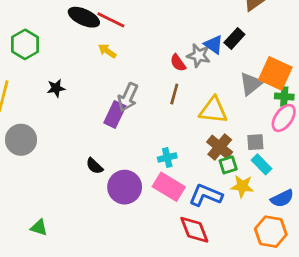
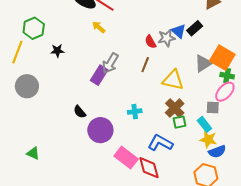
green hexagon: (25, 44) -> (34, 28), moved
gray star: (199, 55) -> (167, 38), turned -30
gray square: (255, 142) -> (213, 108), moved
yellow star: (242, 186) -> (208, 139), moved
pink rectangle: (169, 187) -> (126, 157), moved

